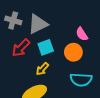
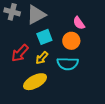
red arrow: (21, 48) -> (20, 53), moved
cyan semicircle: (81, 80) -> (68, 64), moved

